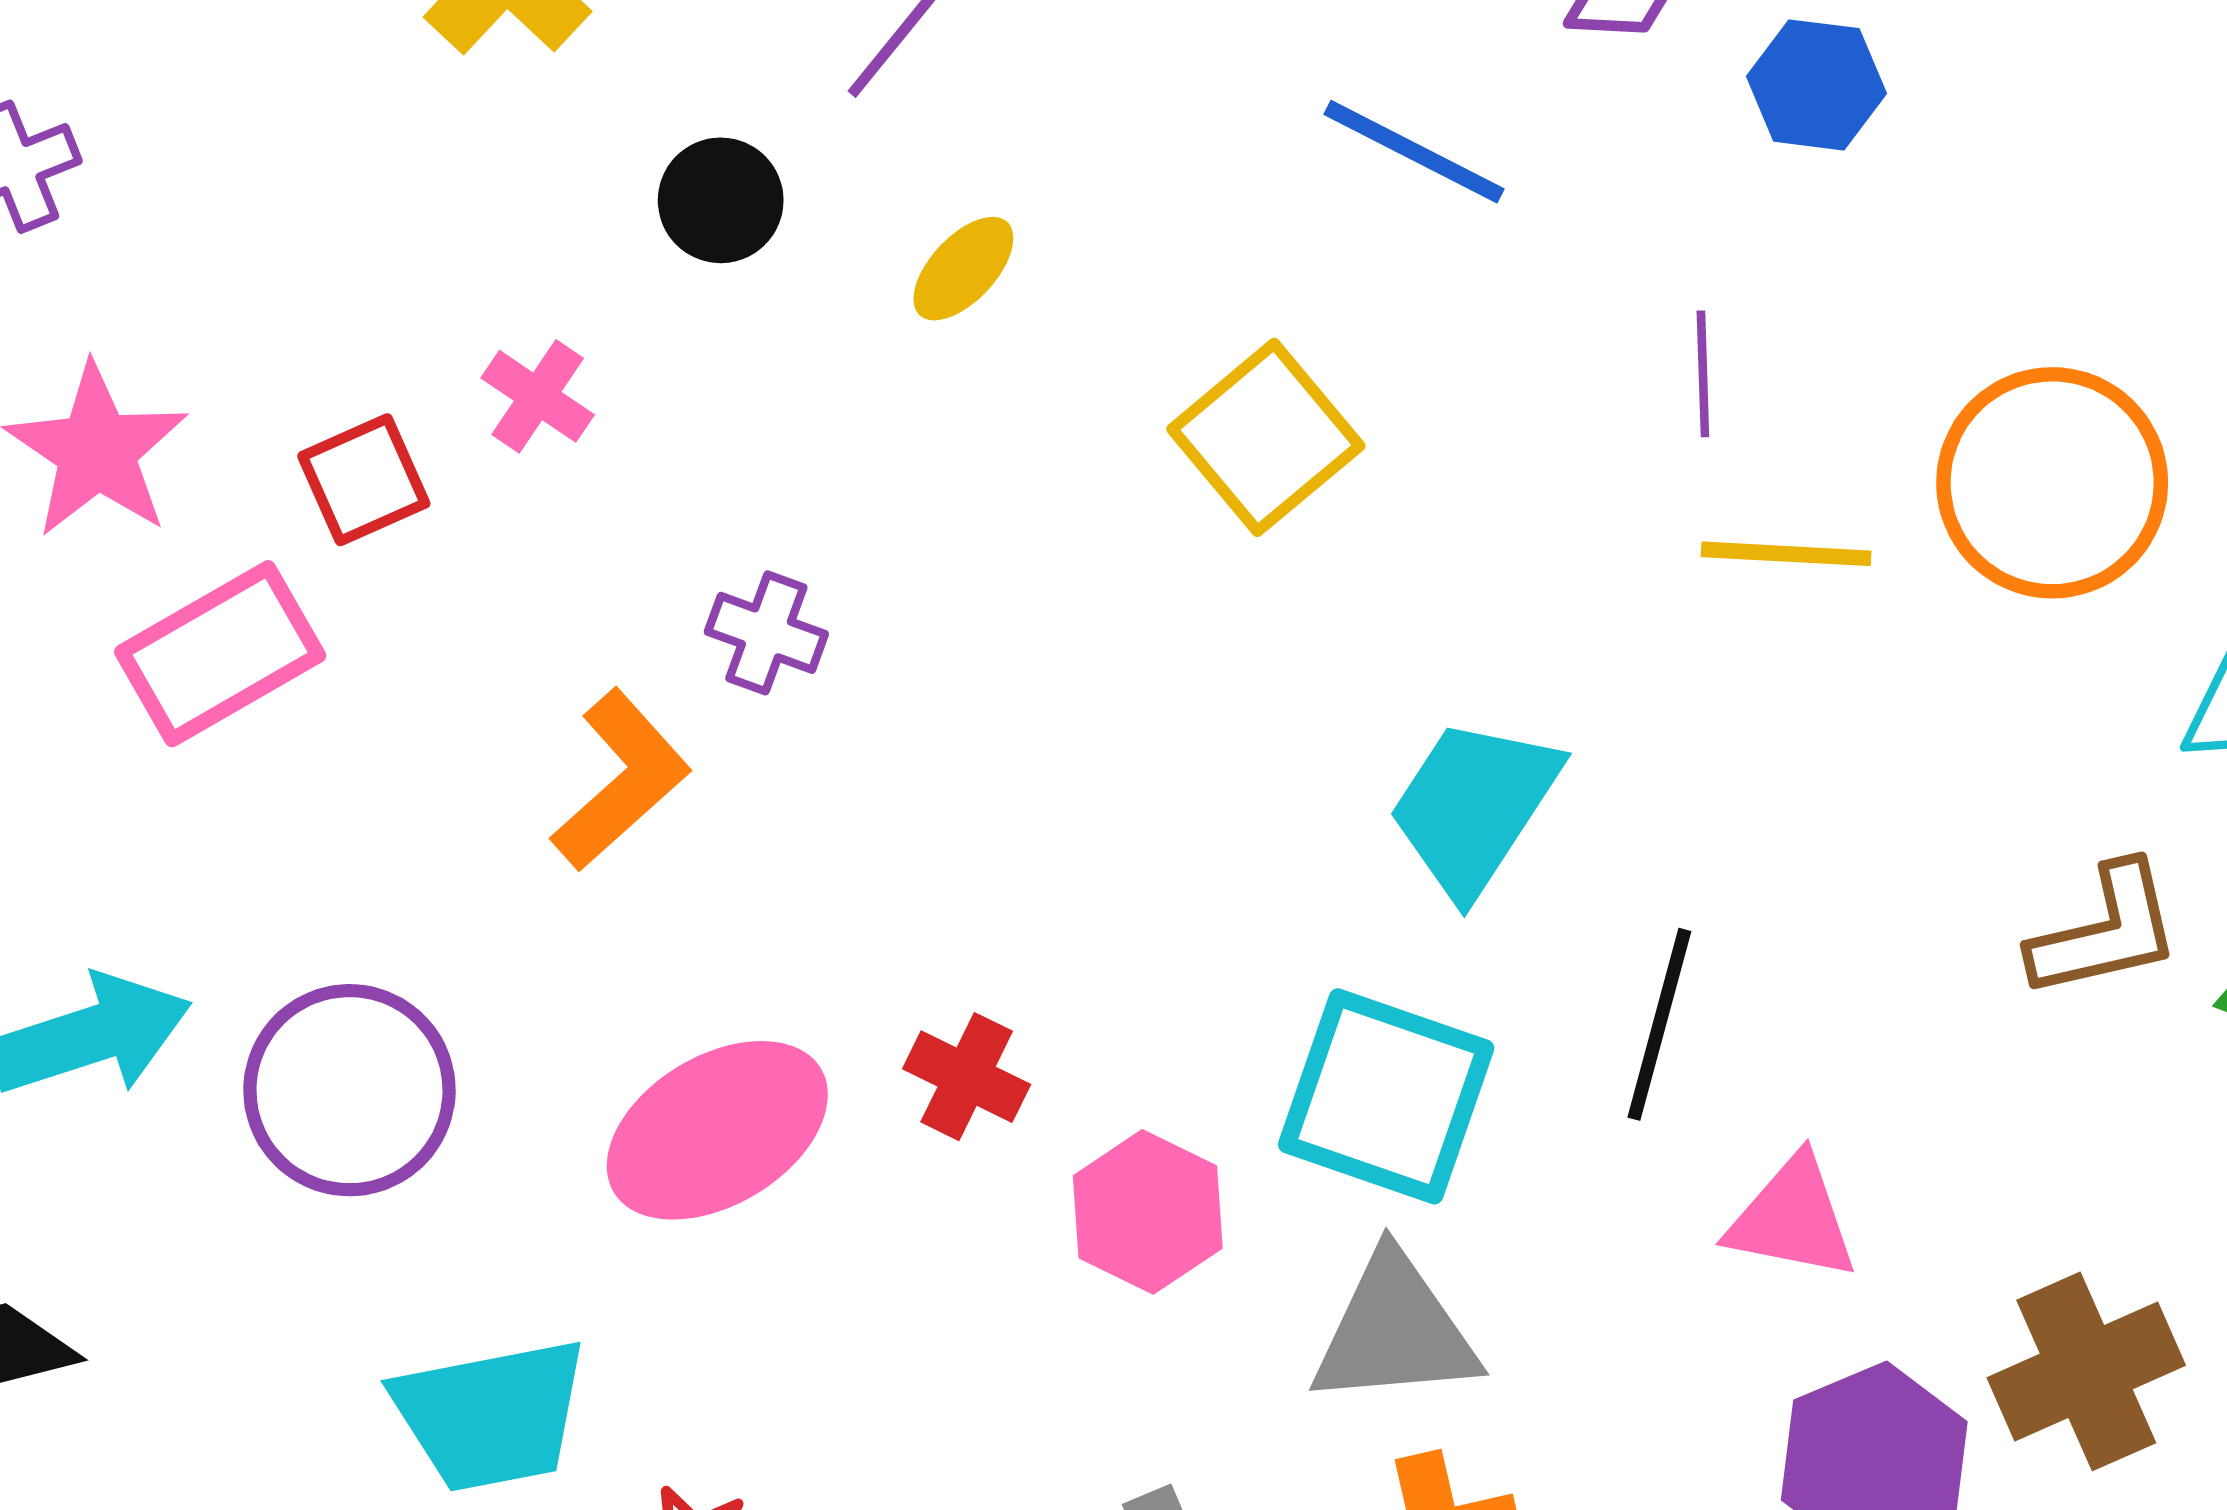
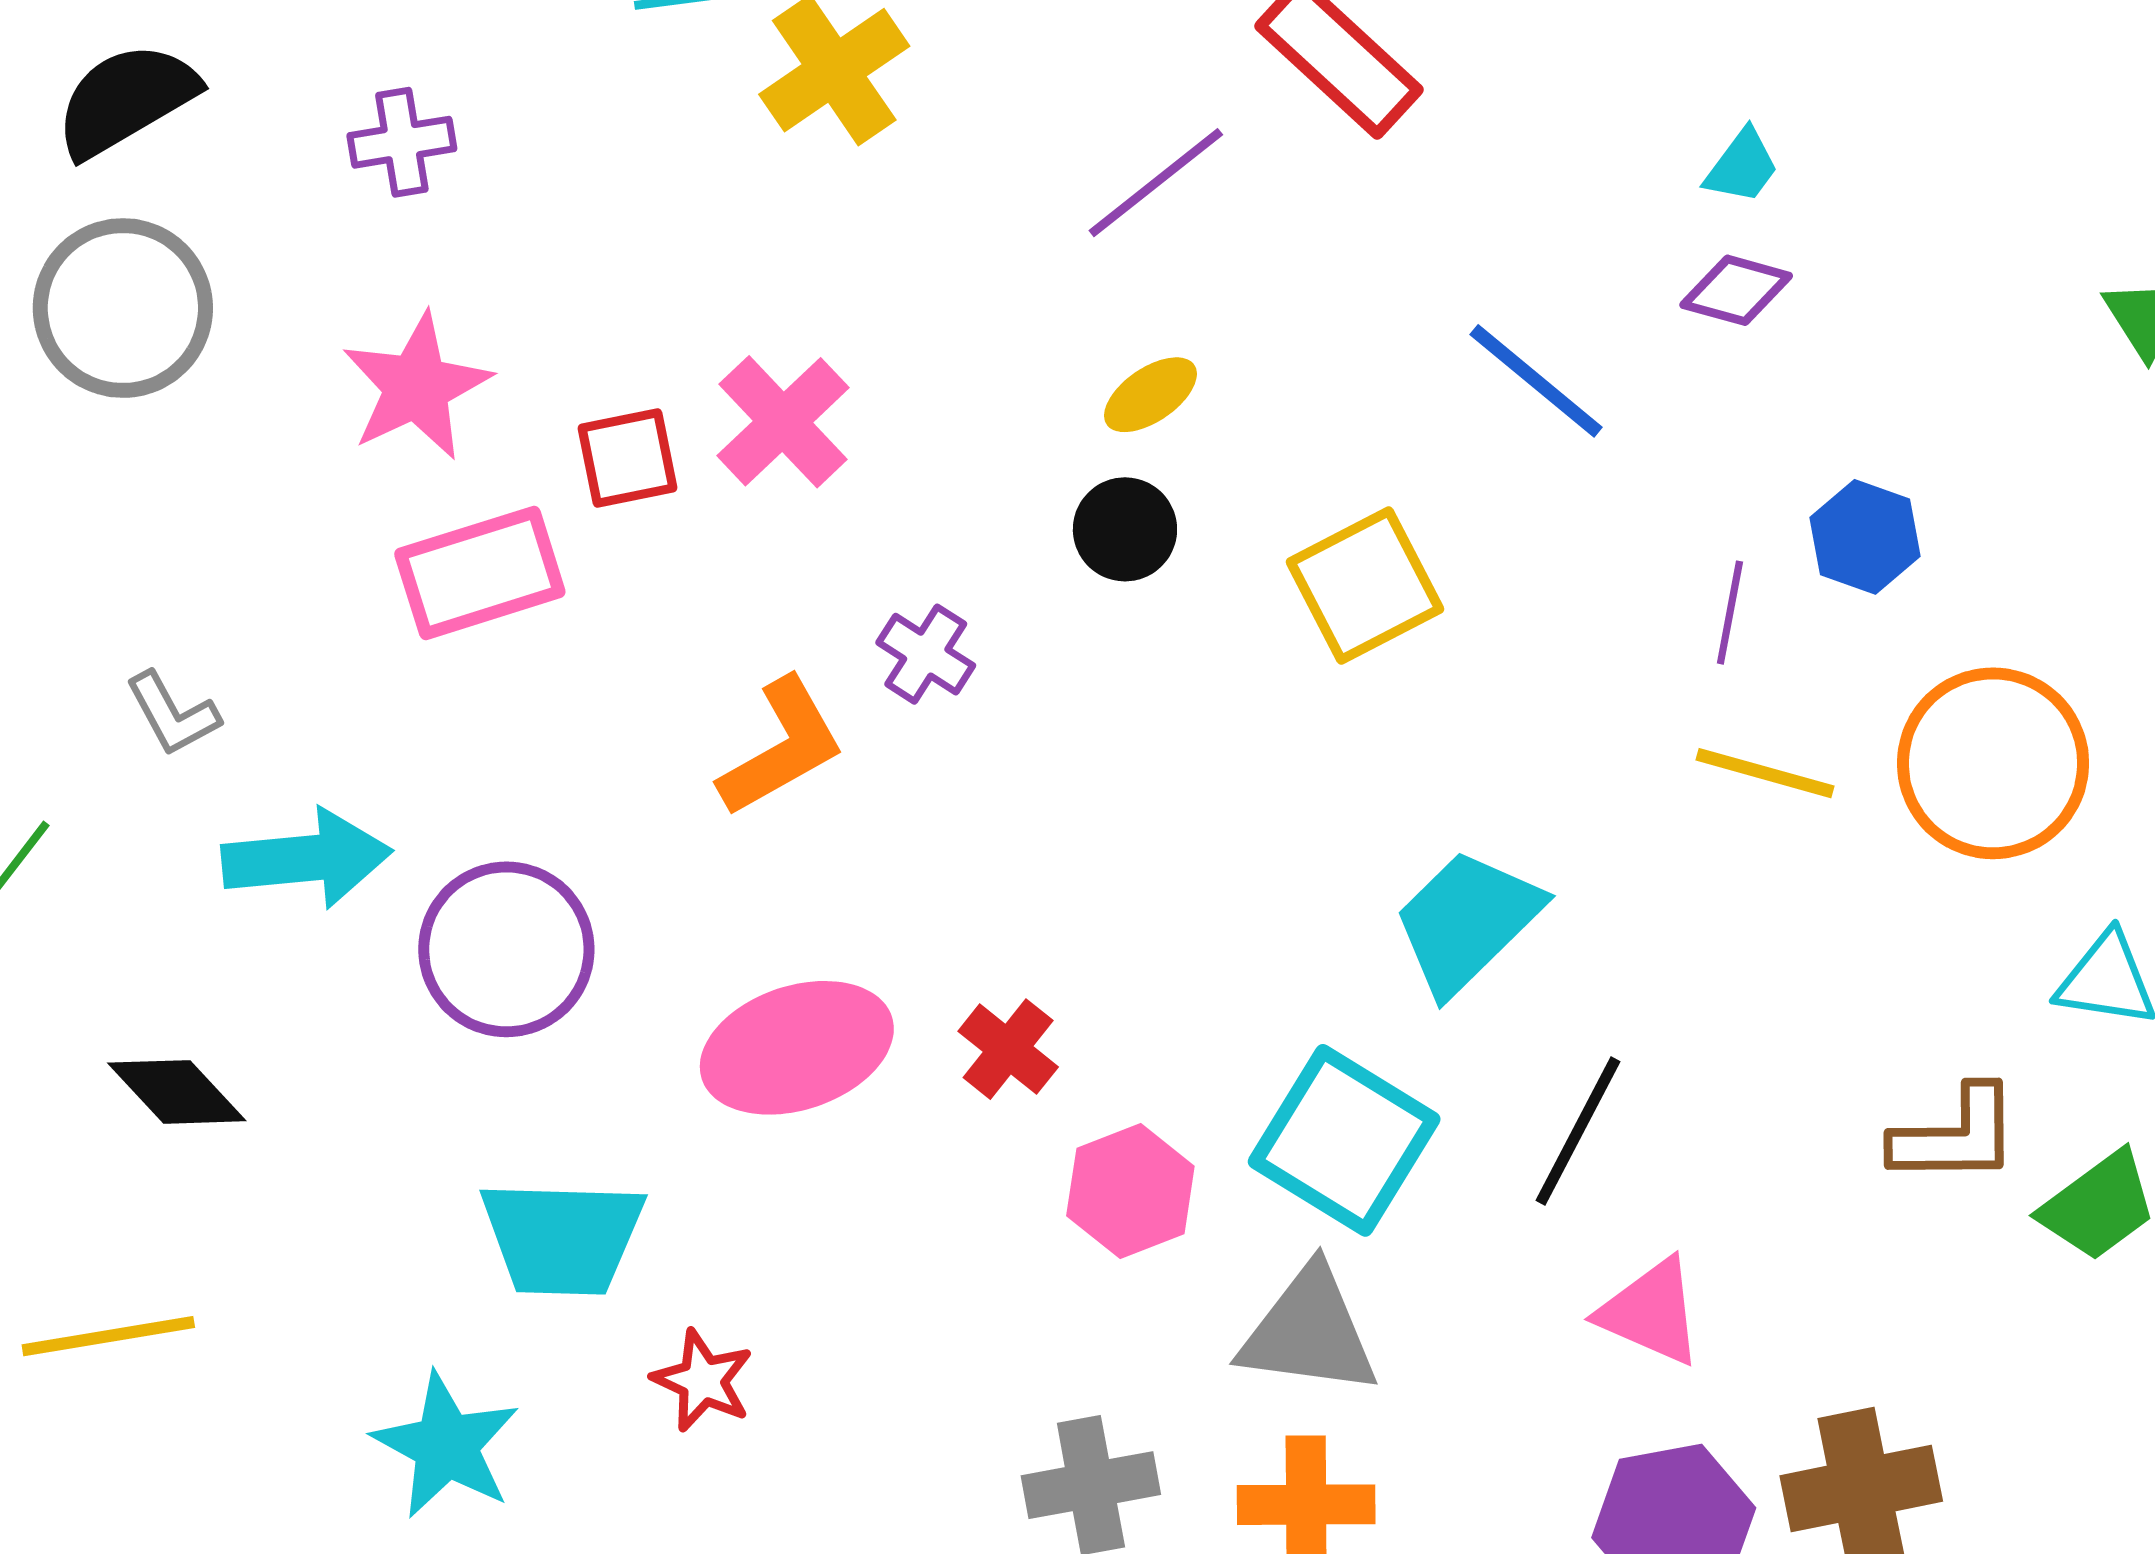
blue hexagon: (1816, 85) -> (1865, 537), moved
black circle: (721, 200) -> (1125, 529), moved
pink cross: (538, 396) -> (783, 422), size x1.5

